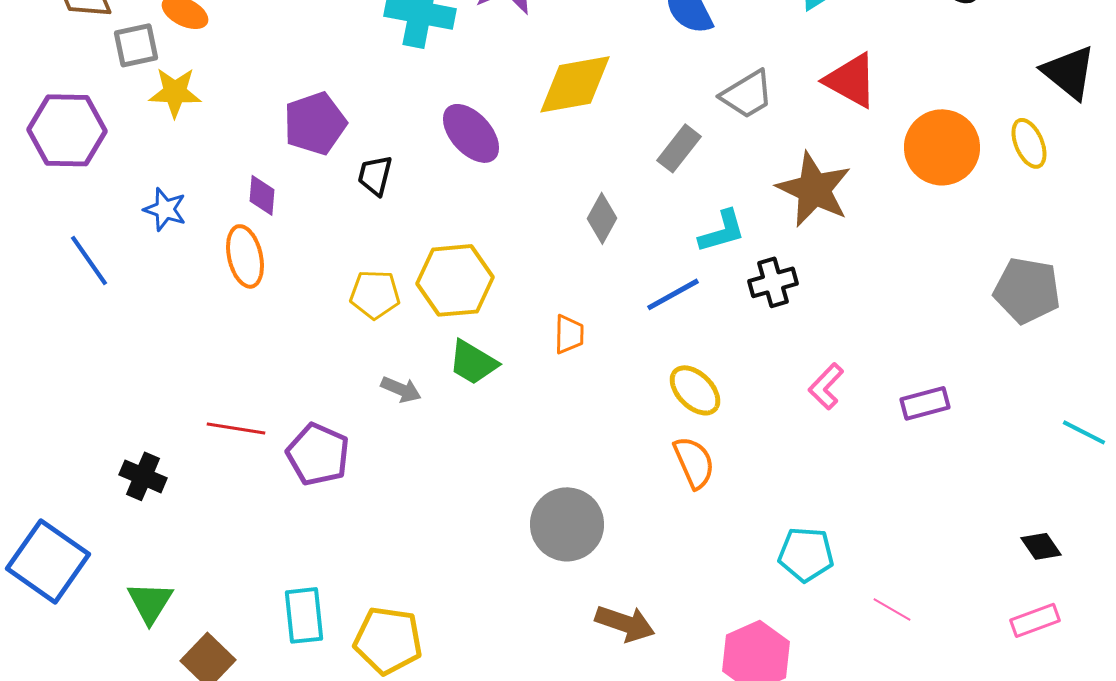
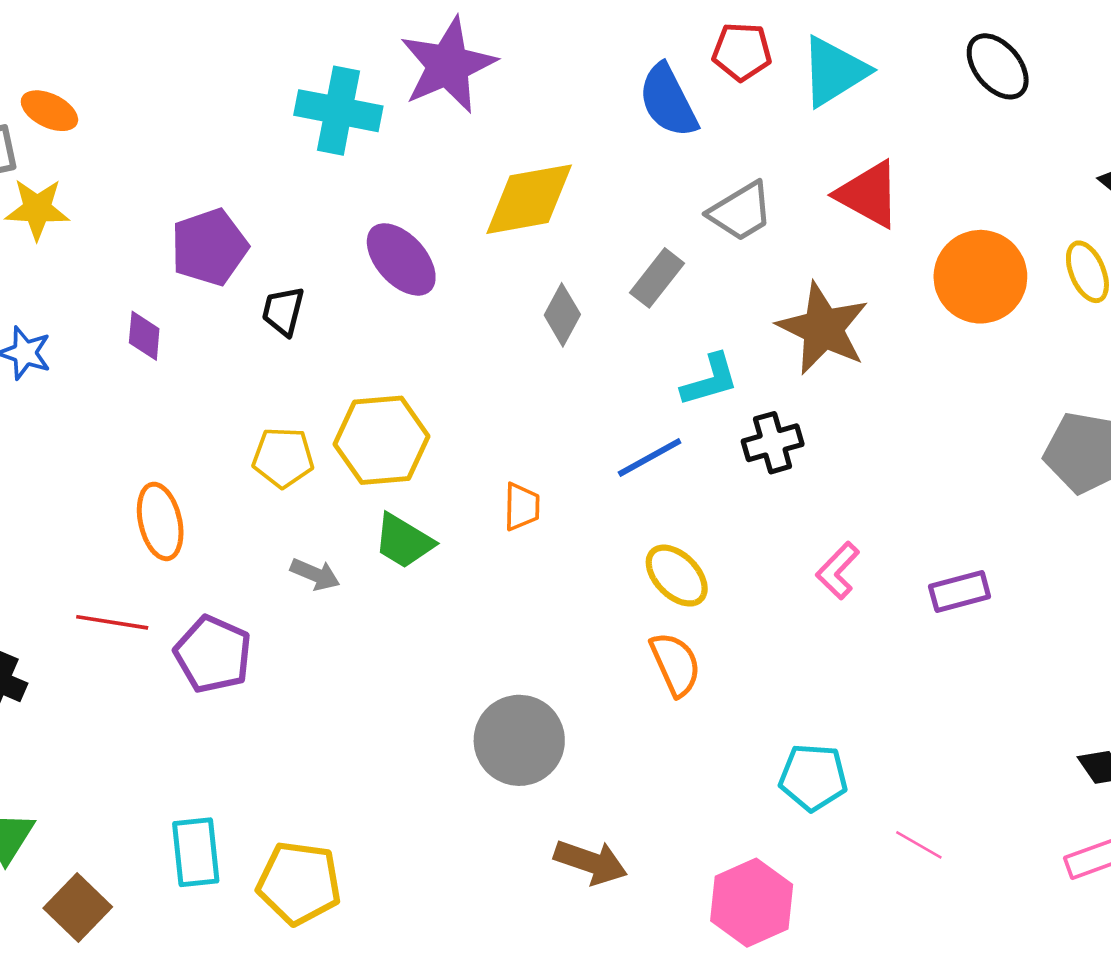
gray diamond: (602, 218) -> (562, 315), moved
orange ellipse: (245, 256) -> (160, 521), moved

